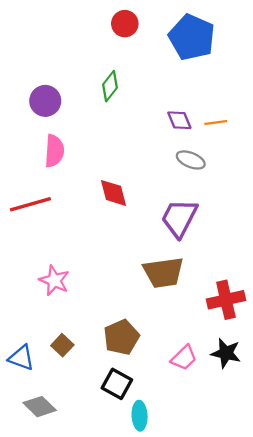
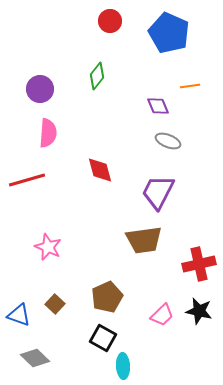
orange line: (216, 122) -> (190, 86), moved

